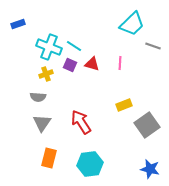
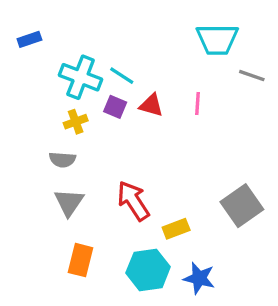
cyan trapezoid: (132, 24) -> (217, 39), turned 44
yellow rectangle: (124, 105) -> (176, 229), moved
blue star: (150, 169) -> (199, 278), moved

